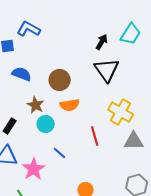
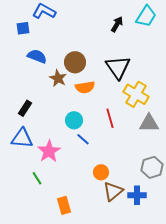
black triangle: (107, 70) -> (118, 67), moved
brown star: (36, 105) -> (58, 78), moved
cyan circle: (46, 124) -> (74, 120), moved
blue line: (60, 153) -> (83, 139), moved

